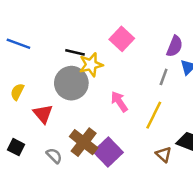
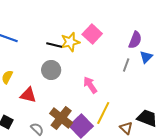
yellow star: (91, 65) -> (70, 42), moved
gray circle: (71, 83) -> (51, 70), size x0.7
red triangle: (43, 114) -> (28, 95), turned -36
yellow line: (154, 115) -> (103, 113), moved

